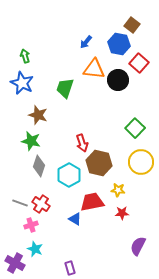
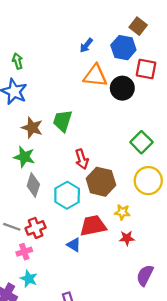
red square: (139, 63) -> (146, 69), turned -30
green trapezoid: (65, 88) -> (63, 121), moved
red cross: (41, 204) -> (36, 228), turned 36

